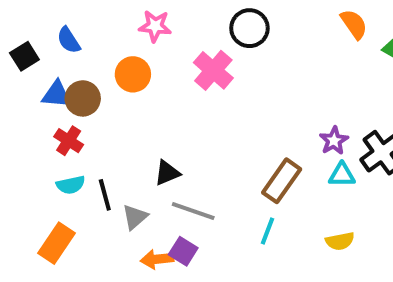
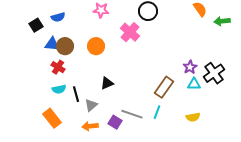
blue semicircle: (69, 40) -> (58, 17), turned -72
orange circle: (133, 74) -> (96, 46), moved
gray line: (193, 211) -> (132, 114), moved
orange rectangle: (57, 243) -> (52, 118), turned -72
orange arrow: (157, 259) -> (90, 126), moved

